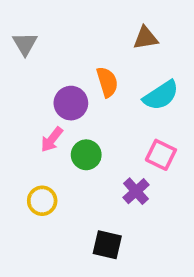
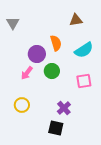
green circle: (86, 155) -> (52, 71), moved
pink square: (161, 155) -> (84, 81), turned -35
purple cross: (136, 191) -> (64, 108), moved

